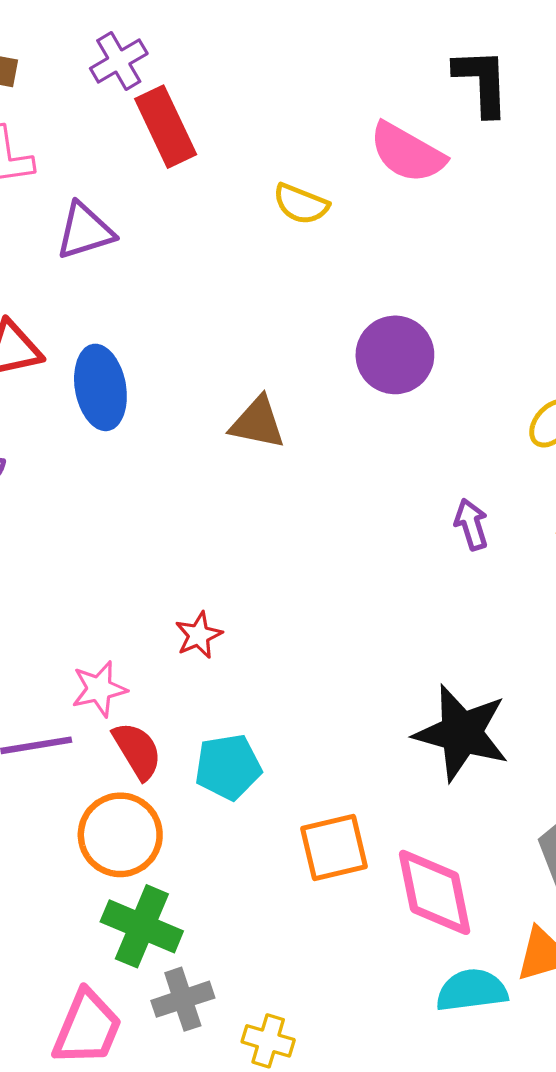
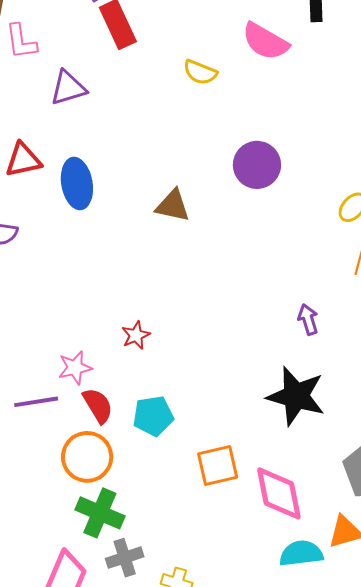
purple arrow: (471, 524) -> (308, 319), moved

